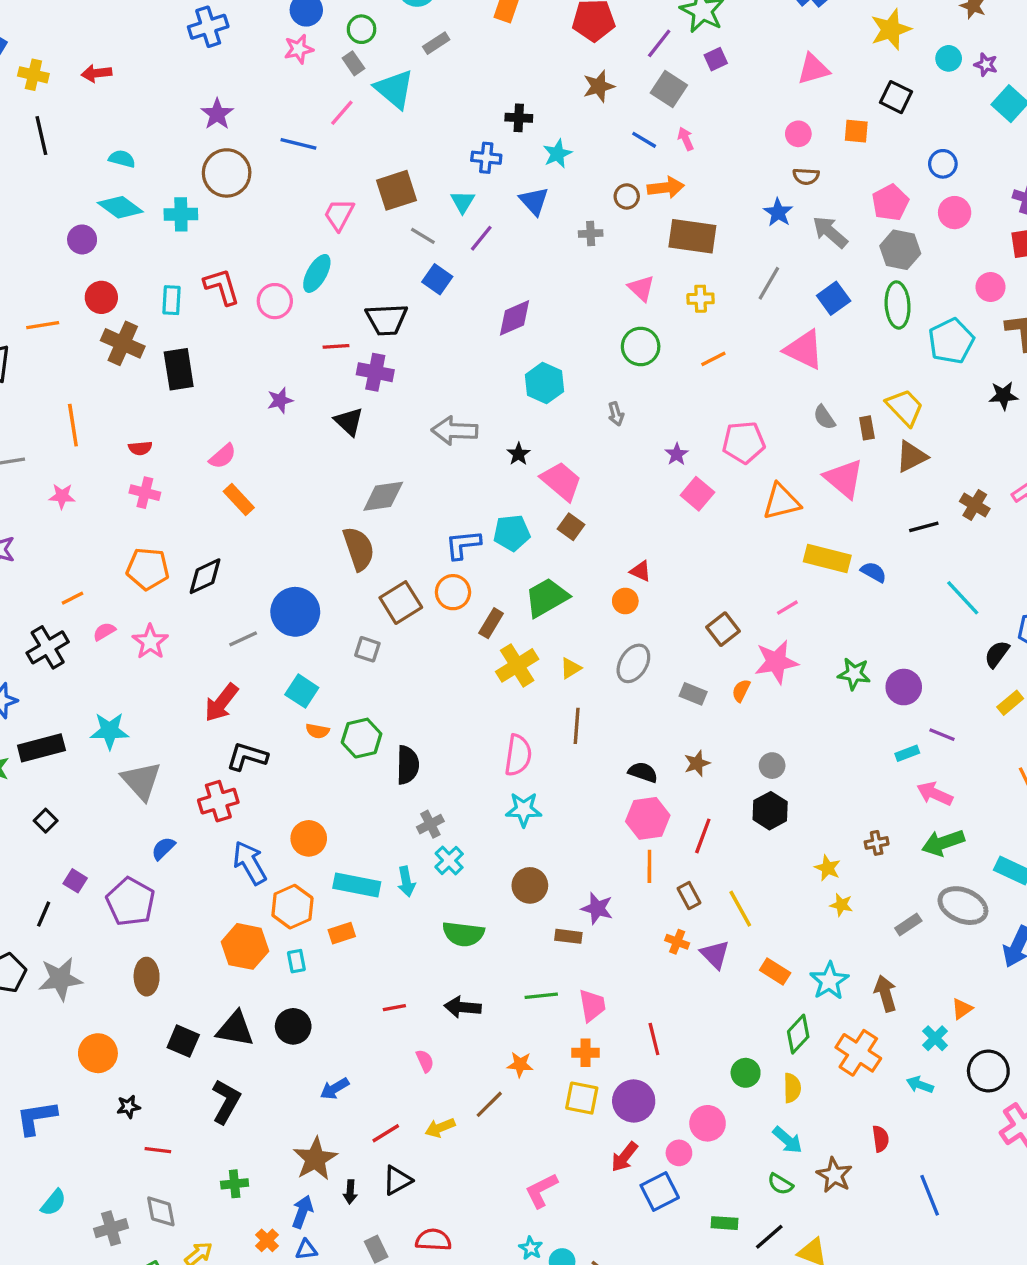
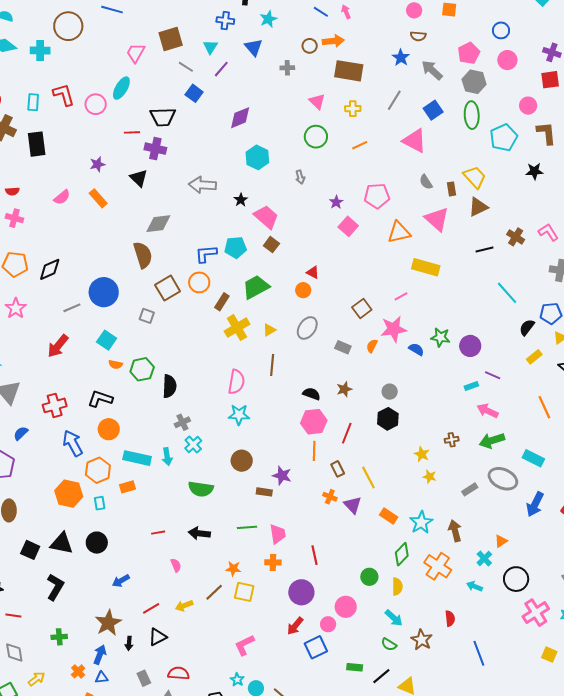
orange rectangle: (239, 500) -> (98, 198), moved
blue semicircle: (874, 572) -> (416, 349), moved
black L-shape: (247, 757) -> (100, 399), moved
yellow square: (582, 1098) -> (244, 592), moved

